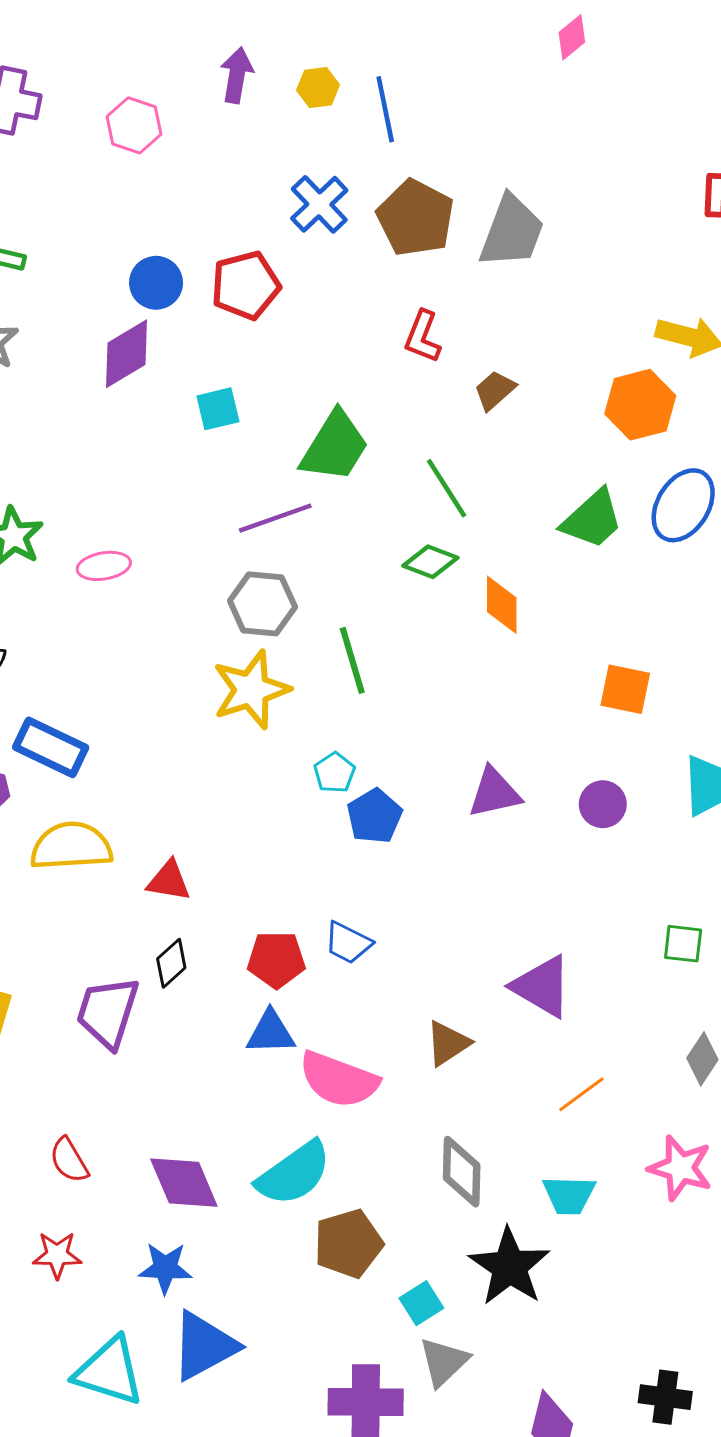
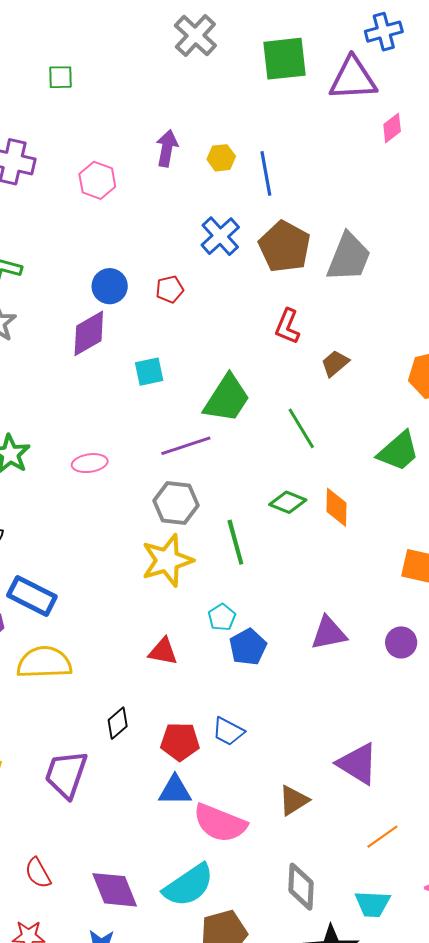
red pentagon: (246, 285) -> (170, 289), size x0.6
green diamond: (430, 562) -> (288, 502), moved
pink ellipse: (104, 566) -> (90, 463), moved
red triangle: (169, 881) -> (163, 651), moved
black diamond: (171, 963) -> (118, 723), moved

